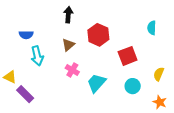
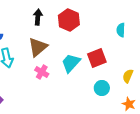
red hexagon: (98, 35) -> (69, 20), moved
brown triangle: (68, 45) -> (38, 47), size x1.5
cyan trapezoid: (96, 83) -> (71, 63), moved

